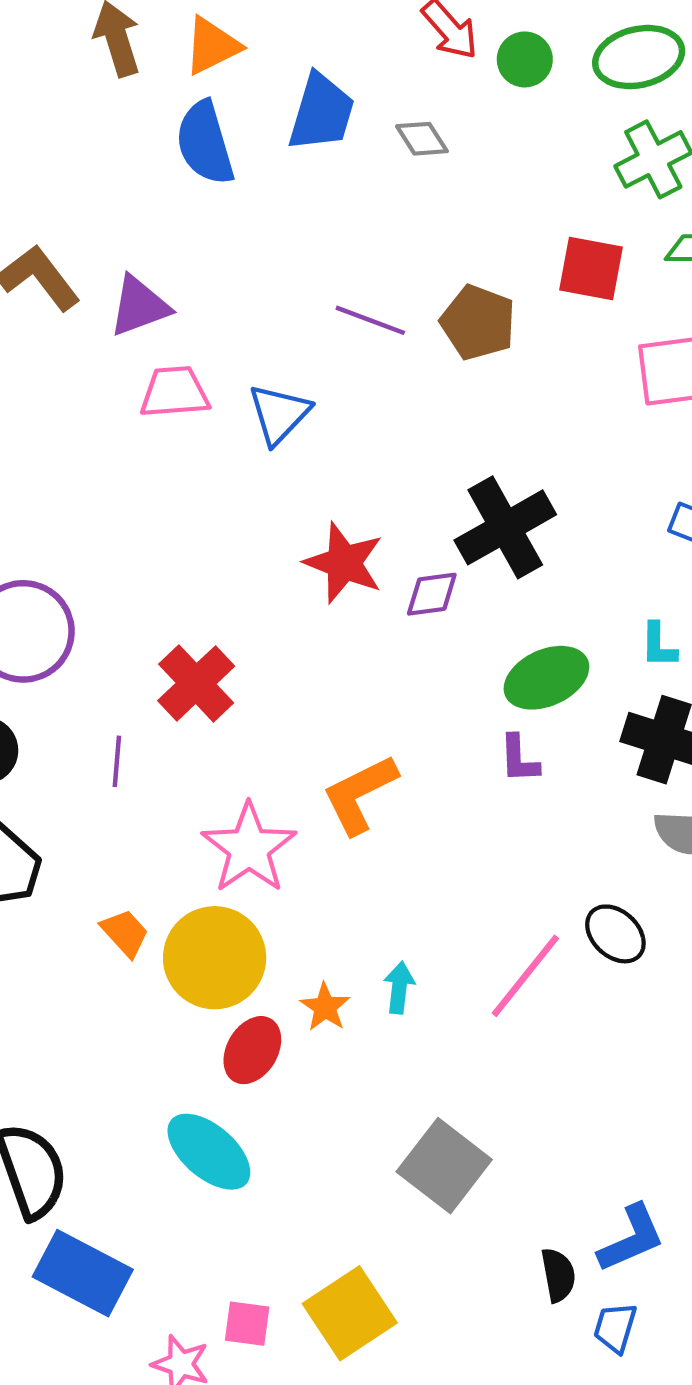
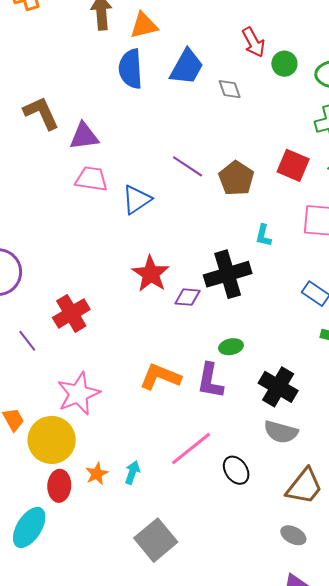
cyan L-shape: (659, 645) -> (263, 235), moved
green ellipse: (546, 678) -> (231, 347), size x0.6
purple L-shape: (519, 759) -> (210, 381), size x1.5
purple line: (117, 761) -> (27, 341), turned -55
orange L-shape: (360, 794) -> (160, 377), moved, turned 36
pink line: (525, 976) -> (191, 449), moved
red ellipse: (252, 1050) -> (59, 486), turned -40
cyan ellipse: (209, 1152) -> (29, 527), turned 69
gray square: (444, 1166) -> (156, 540), moved

